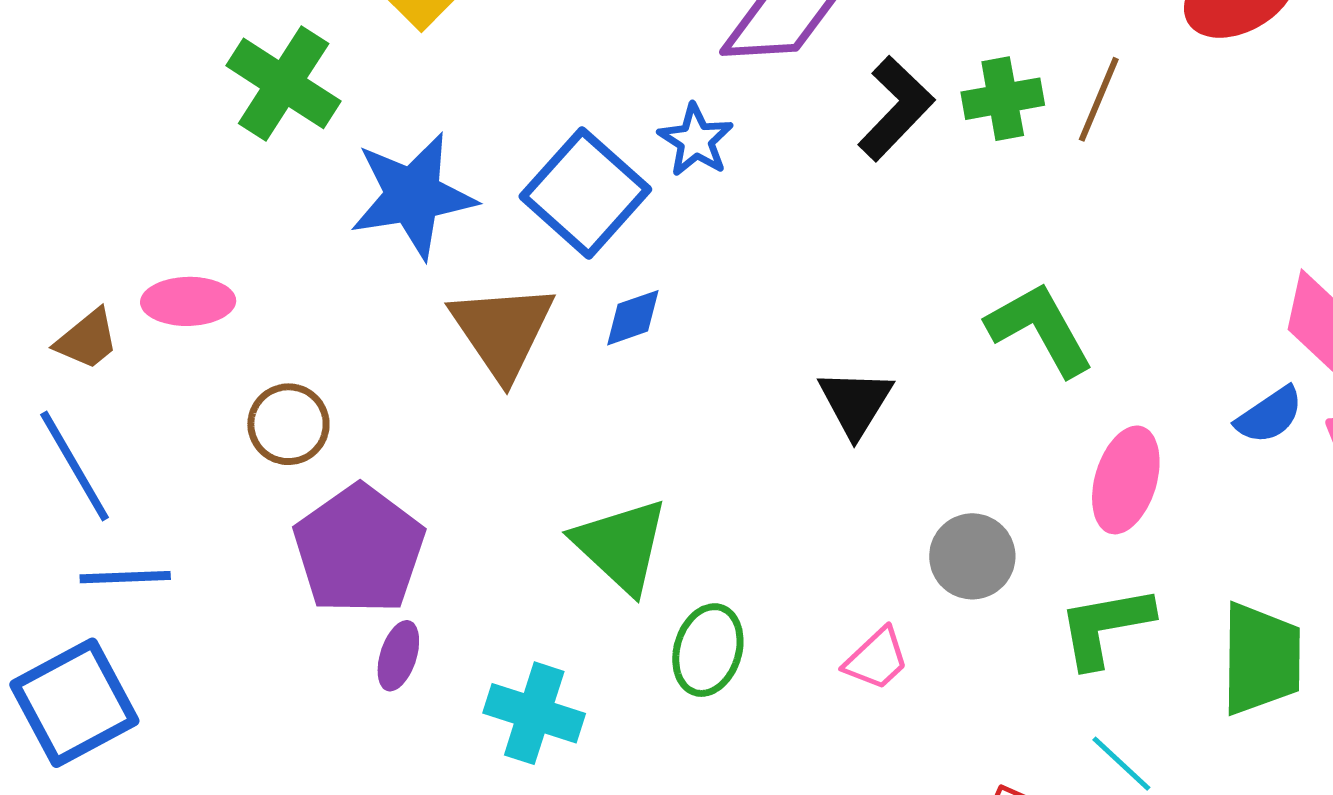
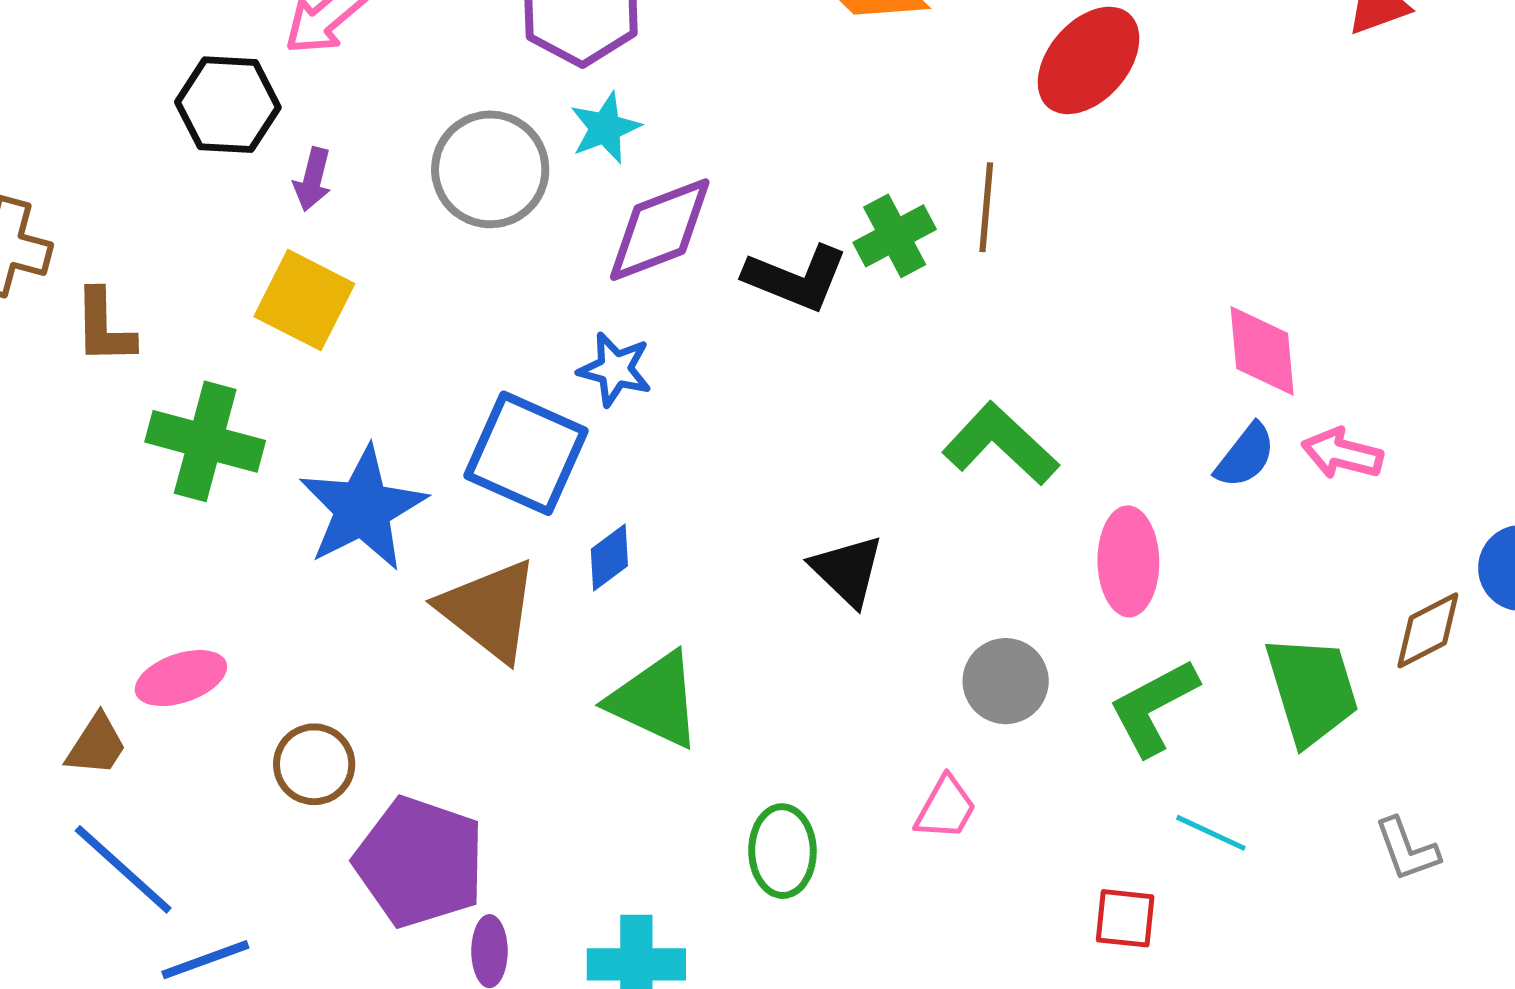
black L-shape: (896, 108) -> (796, 278), turned 86
green triangle: (621, 545) -> (655, 700), moved

